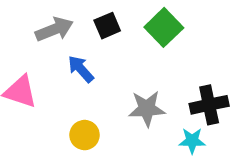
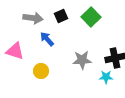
gray arrow: (54, 29) -> (33, 18), turned 30
yellow circle: (85, 135) -> (41, 71), moved

